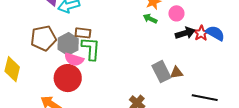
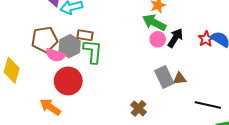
pink circle: (176, 13) -> (158, 39), moved
green arrow: (150, 19) -> (154, 23), size x1.6
black arrow: (185, 33) -> (175, 38), moved, turned -42
pink semicircle: (74, 59) -> (55, 55), moved

